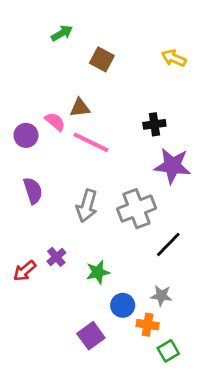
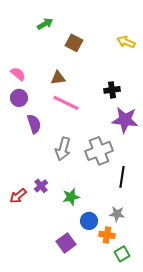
pink semicircle: (55, 122) -> (18, 74), moved
purple semicircle: (33, 191) -> (34, 124), moved
black line: (168, 245) -> (122, 177), turned -35

